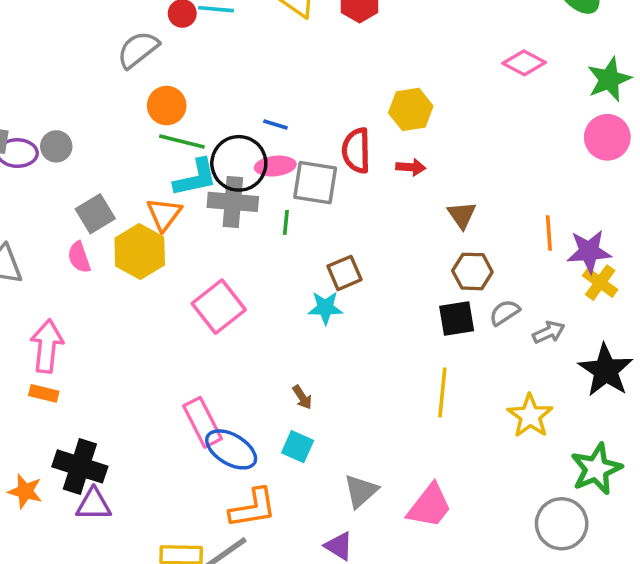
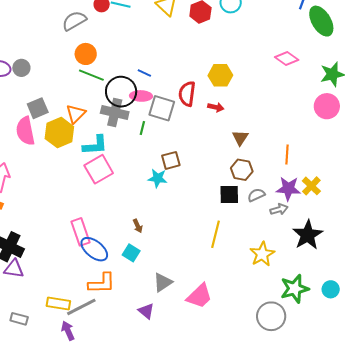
cyan L-shape: (195, 178) -> (95, 145), moved
purple star: (589, 251) -> (288, 189), moved
pink semicircle: (79, 257) -> (25, 131), size x1.6

